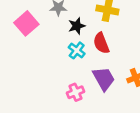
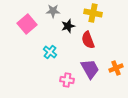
cyan cross: (77, 50) -> (50, 52), moved
pink cross: (75, 92) -> (67, 80), turned 32

